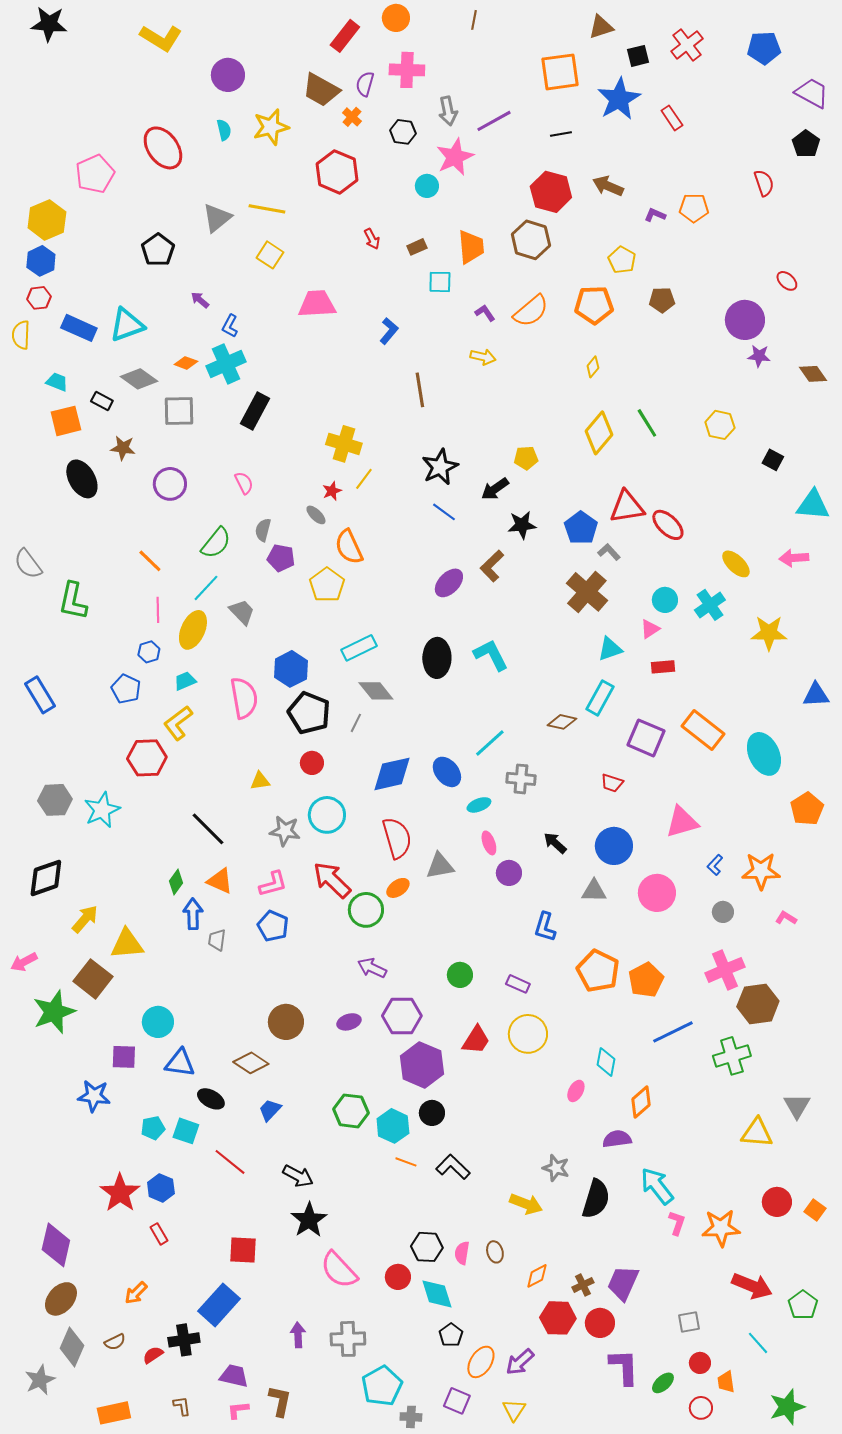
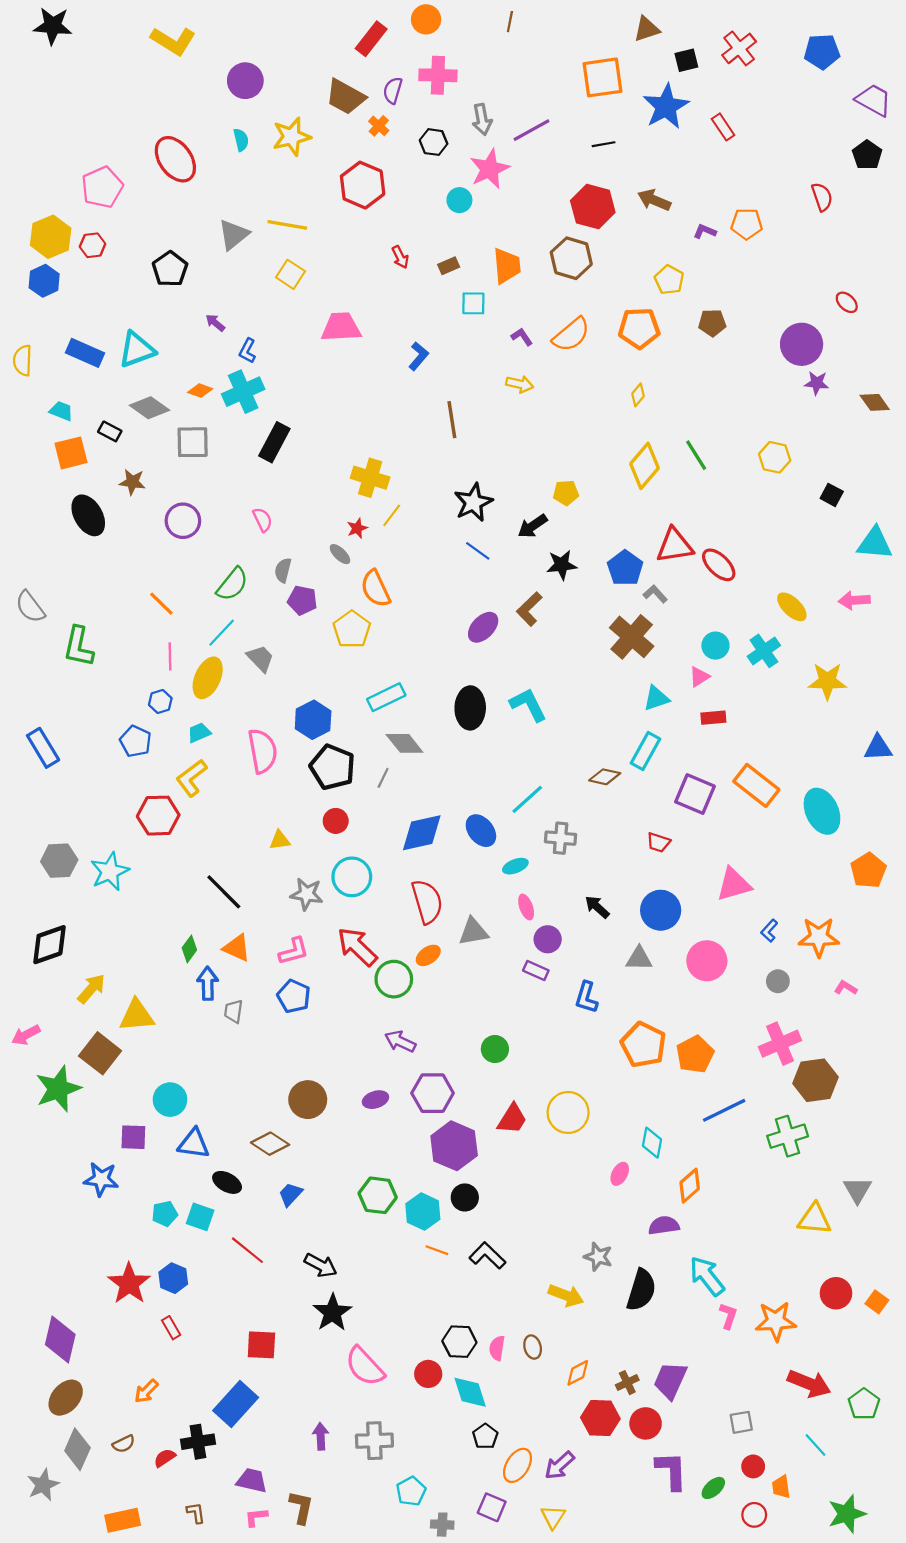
red hexagon: (39, 298) -> (93, 245), moved
purple rectangle: (518, 984) -> (536, 970), moved
cyan pentagon: (382, 1386) -> (411, 1491), size x0.7

